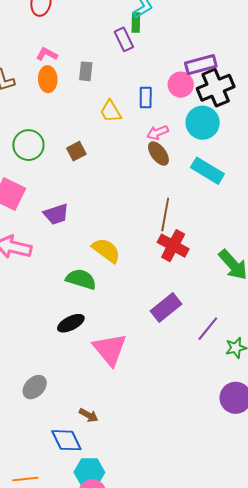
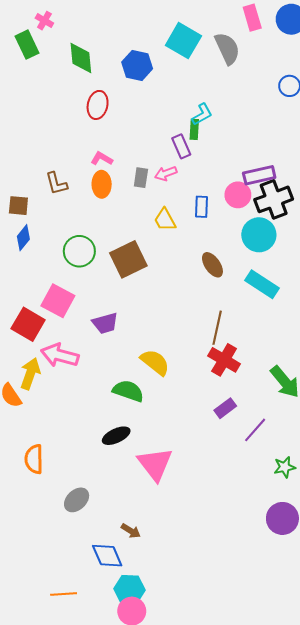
pink arrow: (158, 133) -> (166, 173), moved
brown square: (76, 151) -> (128, 259), size x1.8
purple rectangle: (166, 308) -> (225, 408), moved, size x0.7
purple line: (208, 329) -> (255, 430), moved

